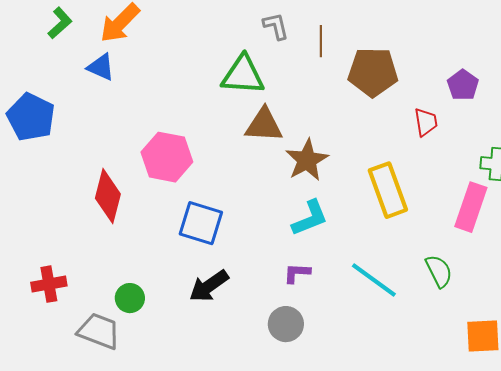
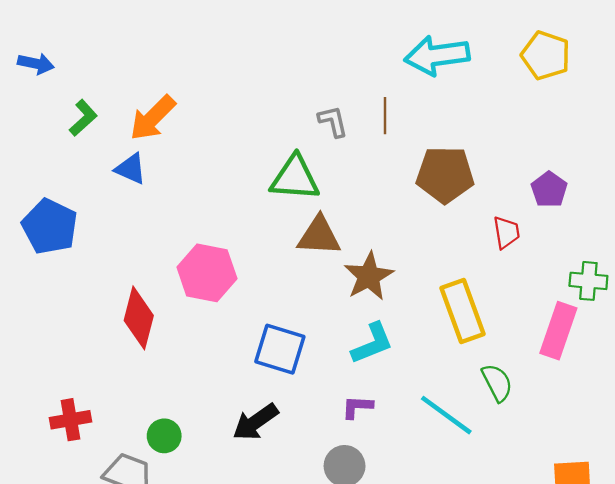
brown line: (321, 41) -> (385, 116), moved
blue square: (201, 223) -> (280, 349), moved
green semicircle: (439, 271) -> (497, 383), moved

